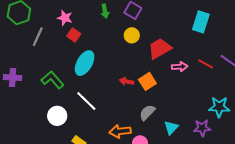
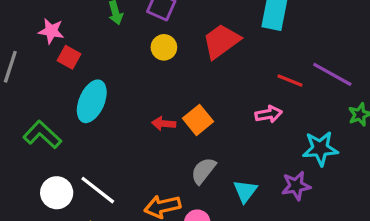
red trapezoid: (160, 49) -> (221, 41), moved
pink arrow: (180, 67) -> (269, 114), moved
white line: (86, 101) -> (98, 190), moved

